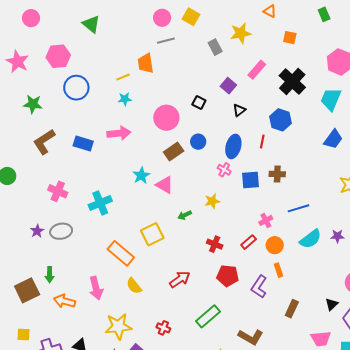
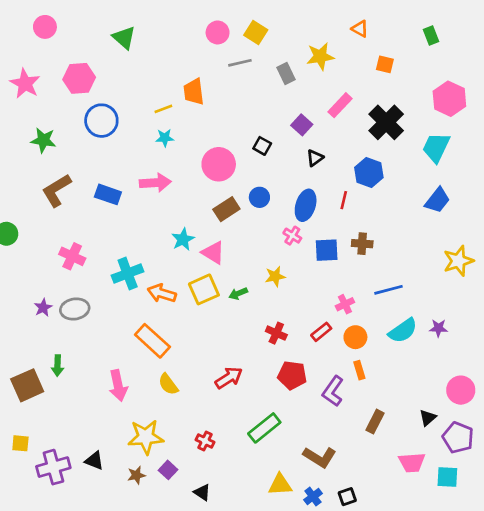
gray line: (166, 41) -> (240, 63), moved
yellow square: (152, 234) -> (204, 289), moved
orange arrow: (64, 301) -> (162, 293), moved

